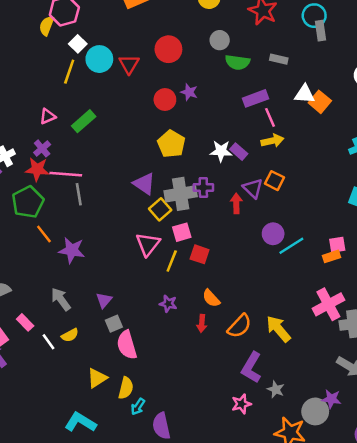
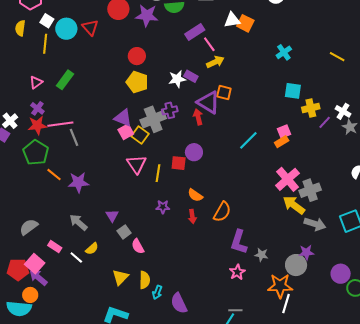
yellow semicircle: (46, 26) -> (20, 28), moved
purple star: (189, 92) -> (147, 15), moved, size x1.6
red circle: (165, 100) -> (137, 56), moved
purple triangle: (253, 188) -> (208, 102), size x1.4
pink square: (182, 232) -> (126, 132), moved
purple circle: (273, 234) -> (194, 152), moved
yellow arrow: (278, 329) -> (294, 205), moved
pink semicircle: (127, 345) -> (138, 246), size x0.7

